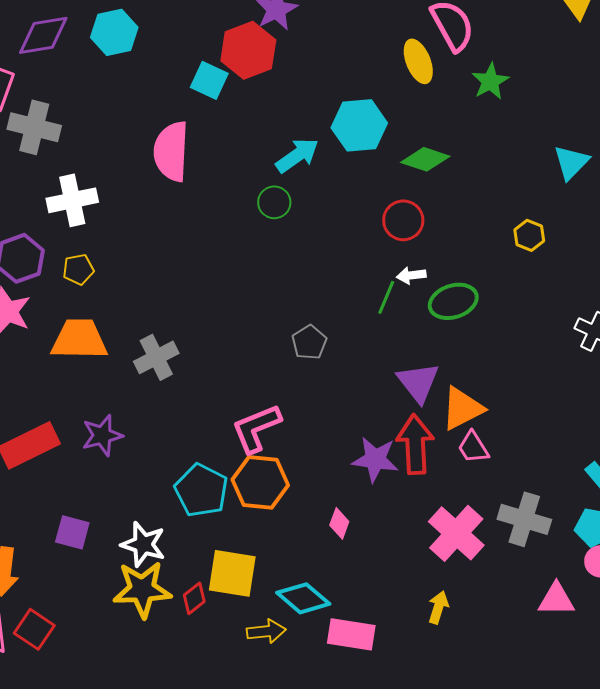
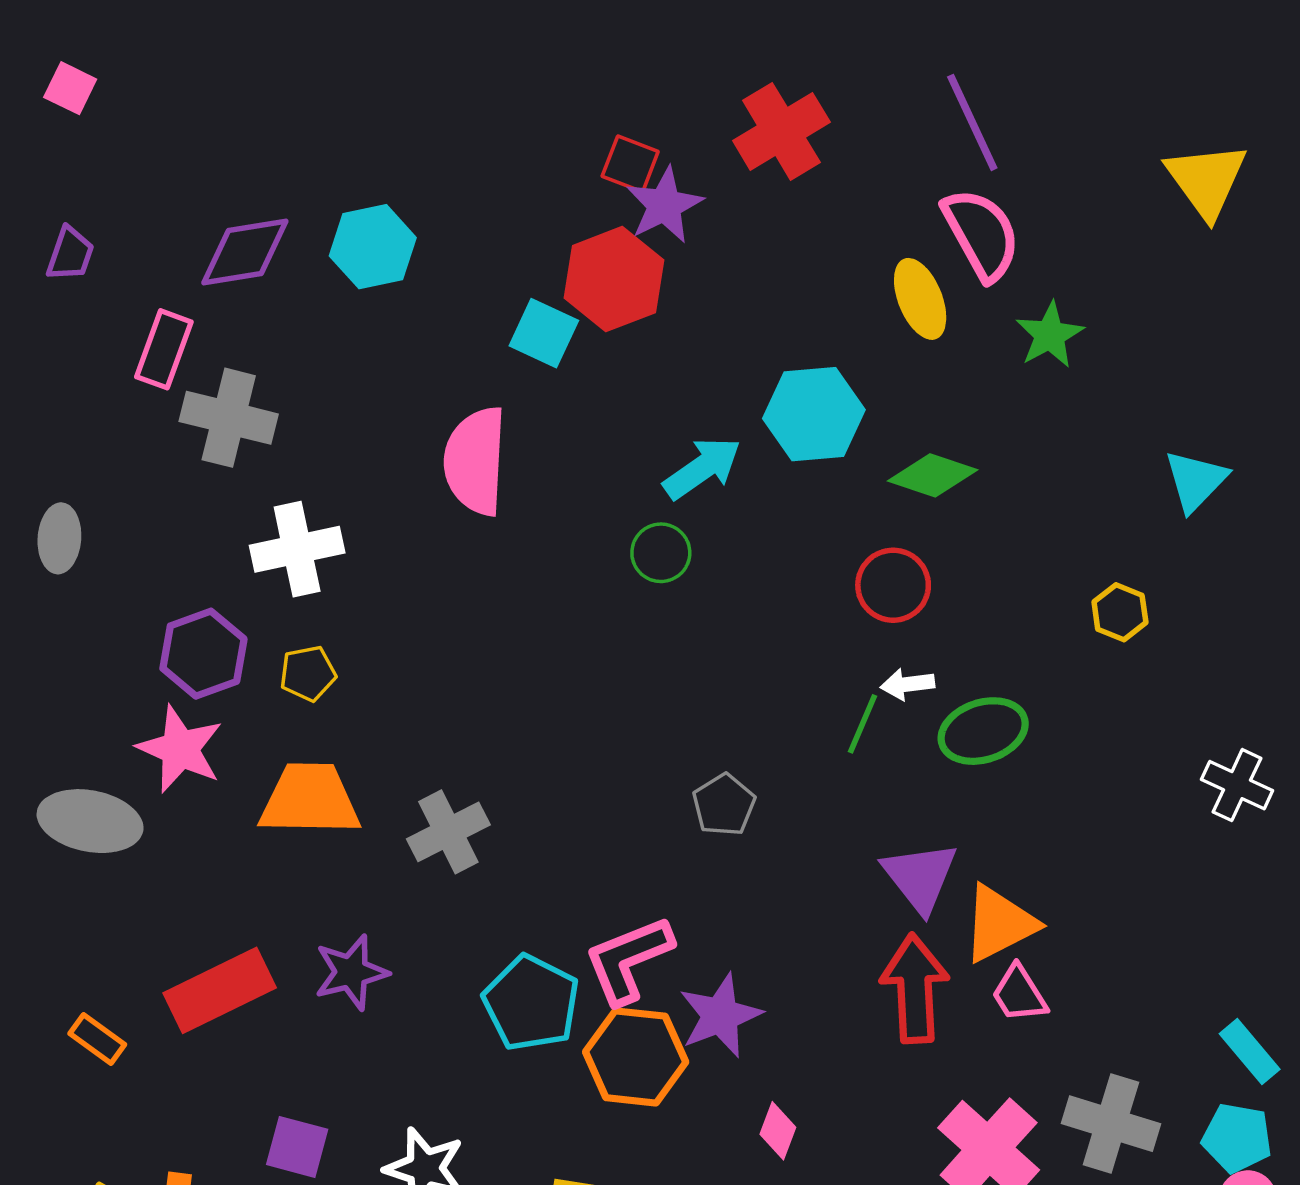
purple star: (375, 459) -> (720, 1016), moved, turned -30
cyan pentagon: (201, 490) -> (531, 1003), moved

